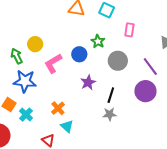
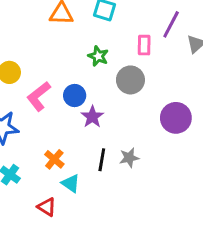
pink rectangle: (129, 30) -> (144, 45), moved
blue circle: (79, 54) -> (75, 96), moved
purple line: (150, 67) -> (171, 24), moved, turned 72
black line: (111, 95) -> (102, 160), moved

